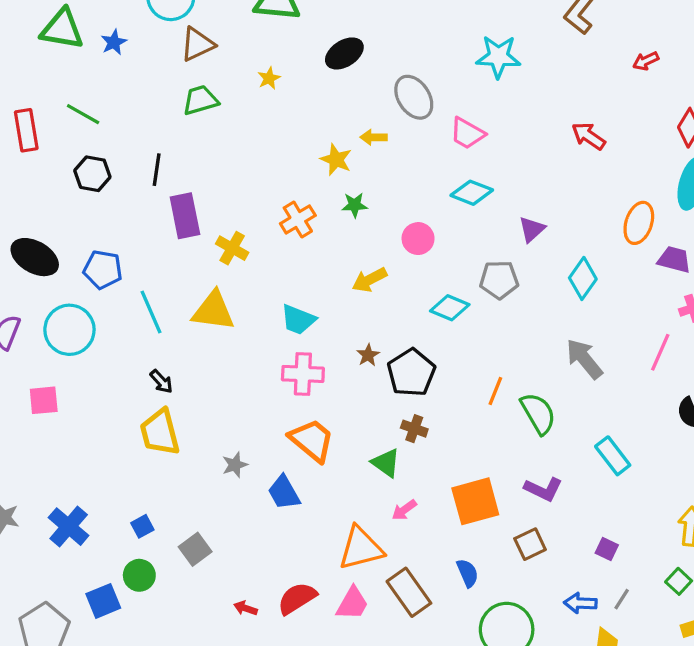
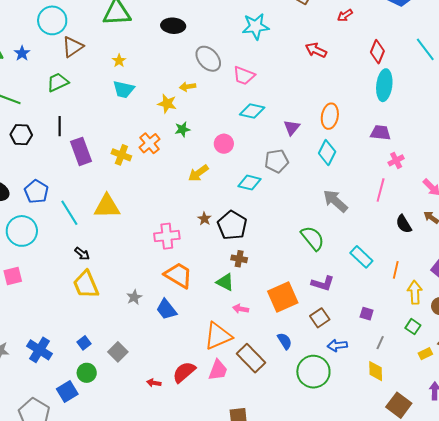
black ellipse: (344, 53) -> (173, 26), moved, turned 45
green trapezoid: (200, 100) -> (58, 82), moved
red arrow: (588, 136) -> (316, 50), moved
orange ellipse: (639, 223) -> (330, 116), moved
yellow cross: (232, 248) -> (121, 155), moved
blue pentagon: (103, 270) -> (36, 192), turned 30
cyan trapezoid: (298, 320) -> (124, 89), moved
orange line: (495, 391) -> (396, 270), moved
pink arrow: (404, 510) -> (241, 309), turned 56
blue arrow: (580, 603) -> (337, 345), moved

